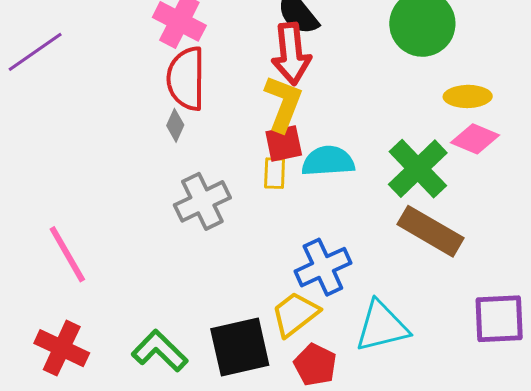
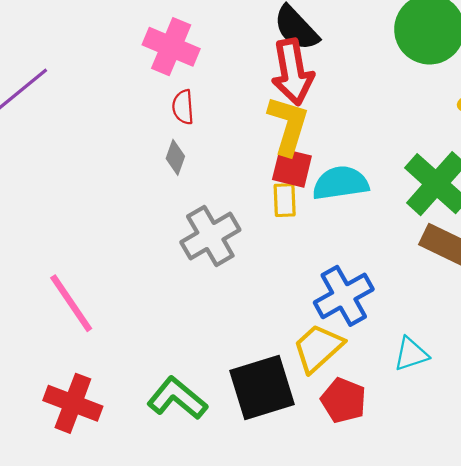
red semicircle: (186, 79) -> (183, 107), size x0.5
red square: (284, 143) -> (292, 168), turned 30
cyan triangle: (382, 326) -> (411, 354), size x0.6

